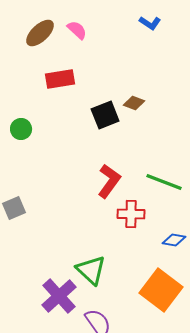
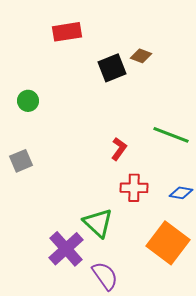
green circle: (21, 129) -> (28, 101), moved
red L-shape: (109, 181) -> (119, 149), moved, size x0.7
red cross: (131, 214) -> (134, 188), moved

